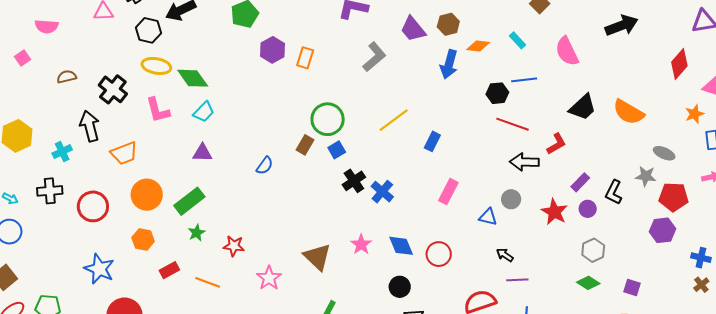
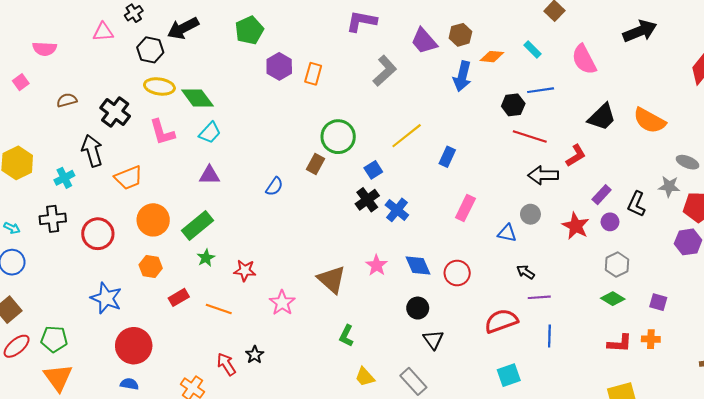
blue square: (337, 150) -> (373, 170), moved

